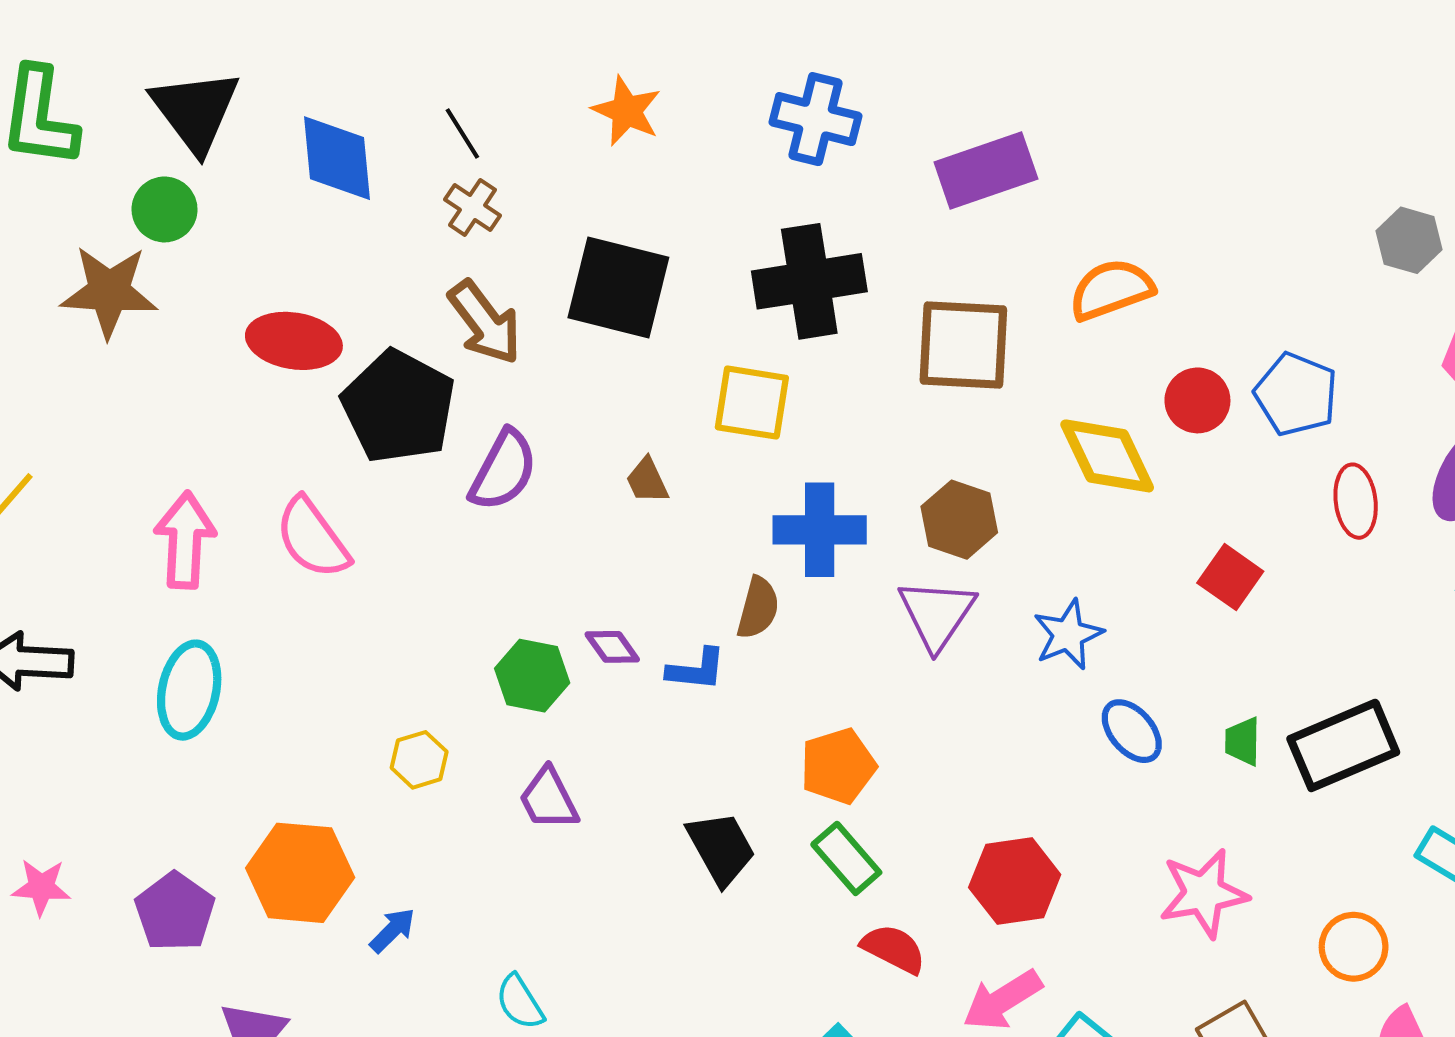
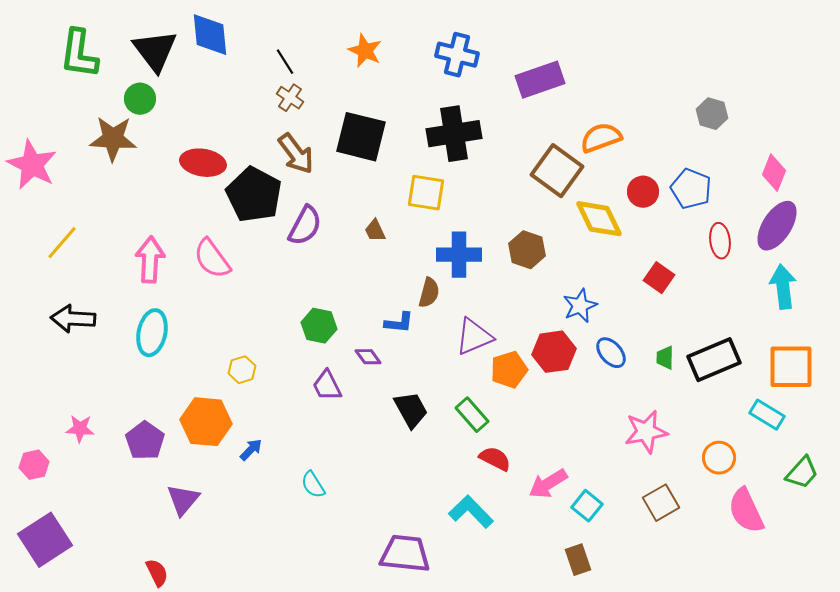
blue diamond: (337, 158) -> (210, 35), moved
gray hexagon: (1409, 240) -> (712, 114), moved
brown square: (963, 345) -> (557, 171), moved, turned 33
purple triangle: (937, 614) -> (474, 337), moved, turned 33
purple diamond: (612, 647) -> (368, 357), moved
yellow hexagon: (419, 760) -> (242, 370), moved
orange pentagon: (838, 766) -> (509, 370), moved
red hexagon: (1015, 881) -> (554, 352), moved

